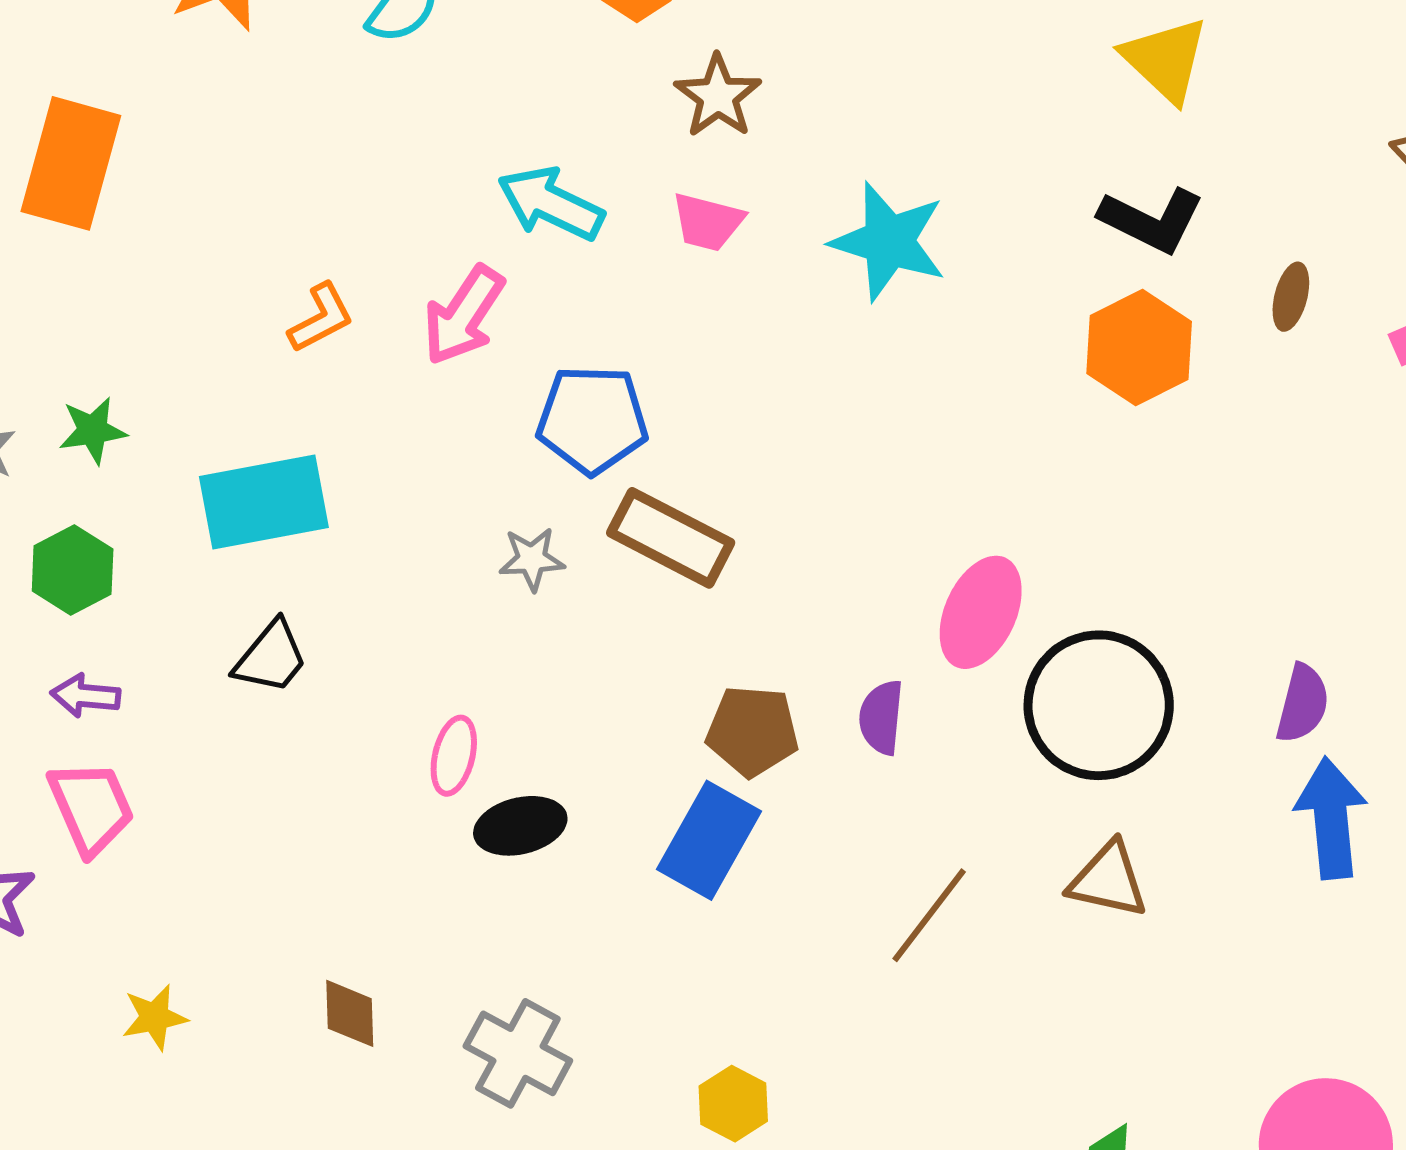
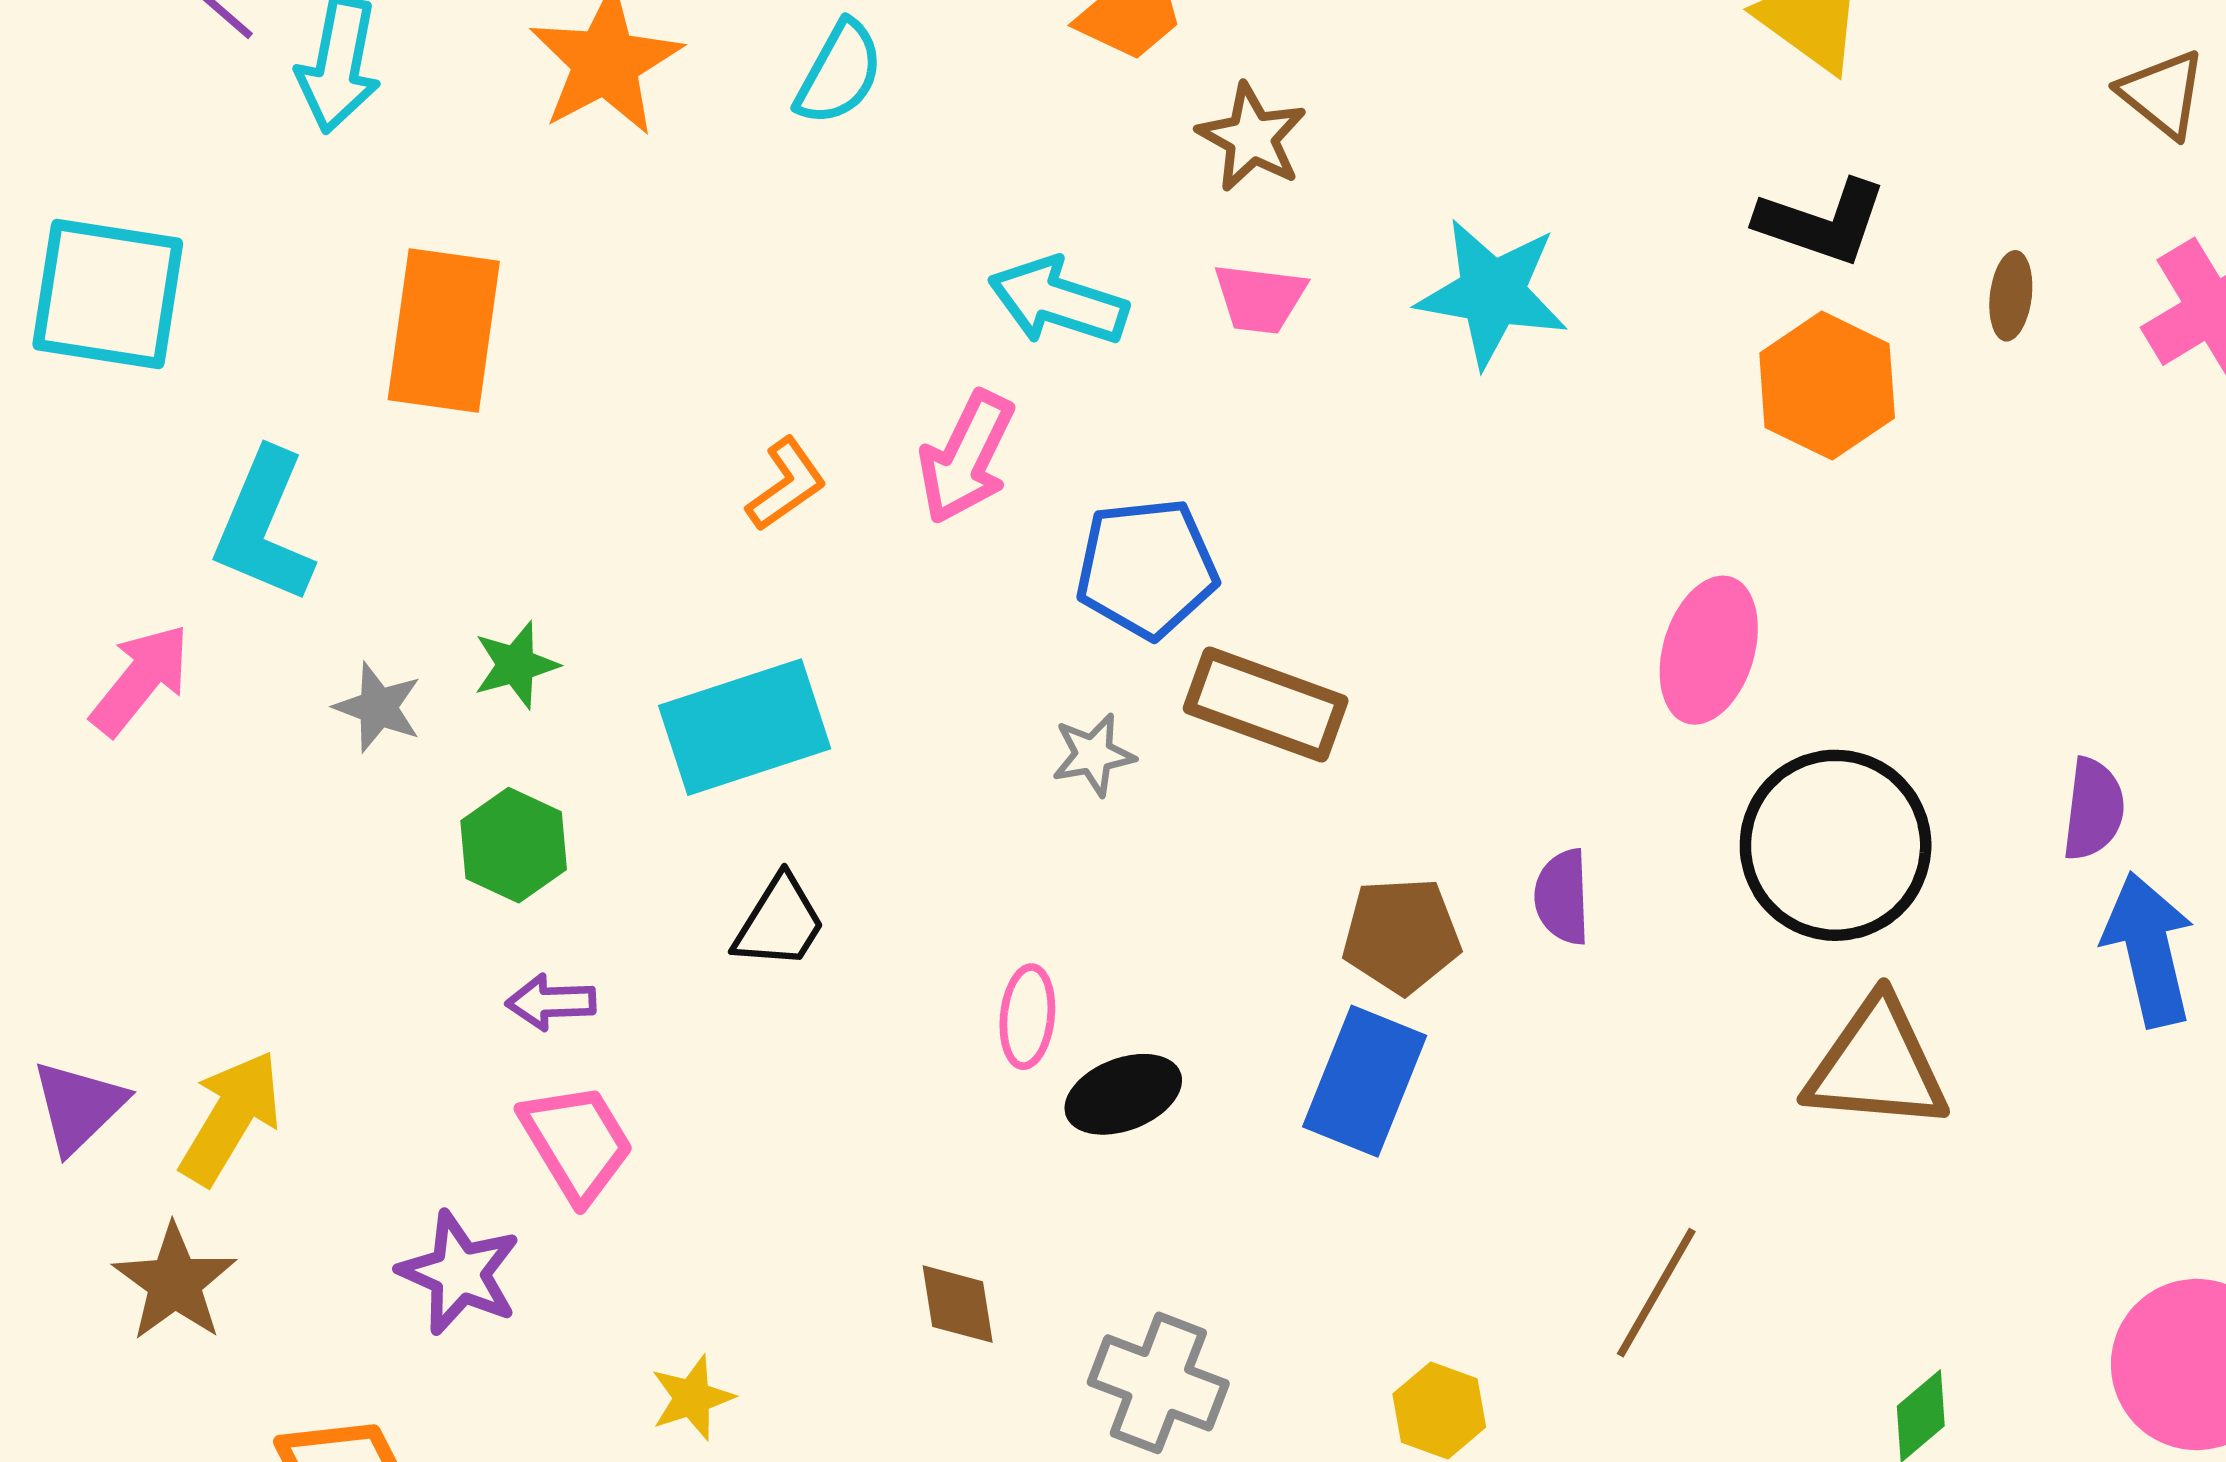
pink ellipse: (981, 612) -> (1709, 650), moved
brown triangle: (1108, 880) -> (1877, 1065), size x1.4
brown line: (929, 915) -> (1656, 1293), moved
brown diamond: (350, 1013) -> (958, 1304), moved

